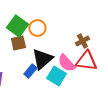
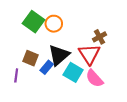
brown square: (18, 43) -> (30, 58), moved, turned 35
red triangle: (86, 61) -> (89, 54), moved, turned 50
pink semicircle: (66, 63) -> (94, 78), moved

